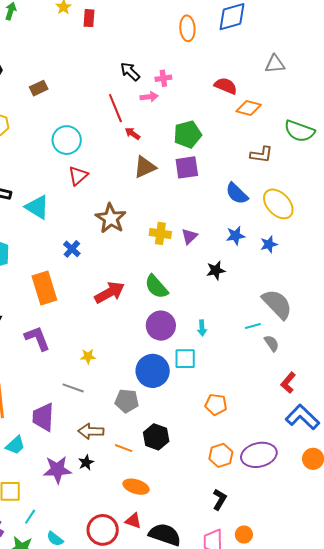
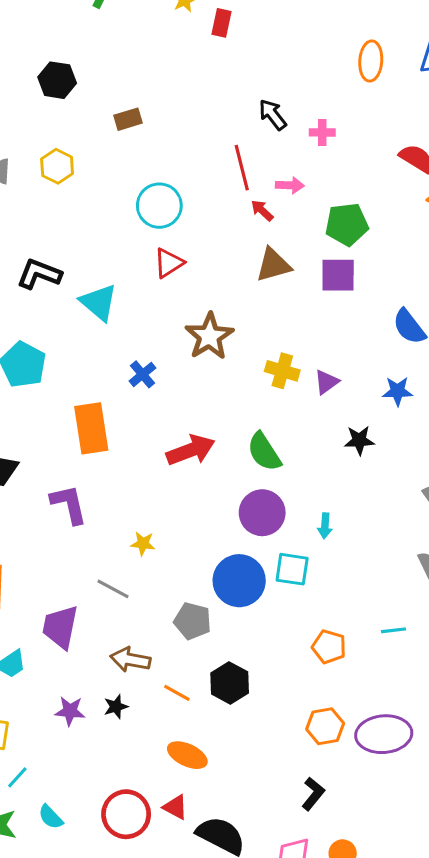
pink arrow: (149, 97) -> (290, 185), moved
cyan line: (253, 326) -> (393, 630), moved
purple star: (57, 470) -> (70, 711), size x0.7

